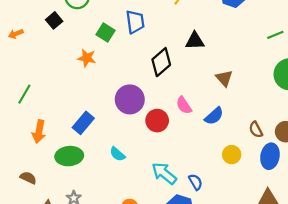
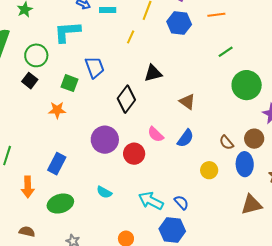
black square: (54, 20) -> (30, 81), moved
blue rectangle: (83, 123) -> (57, 164), moved

